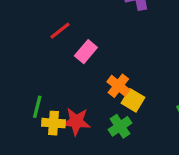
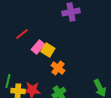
yellow square: (133, 100) -> (48, 50), moved

